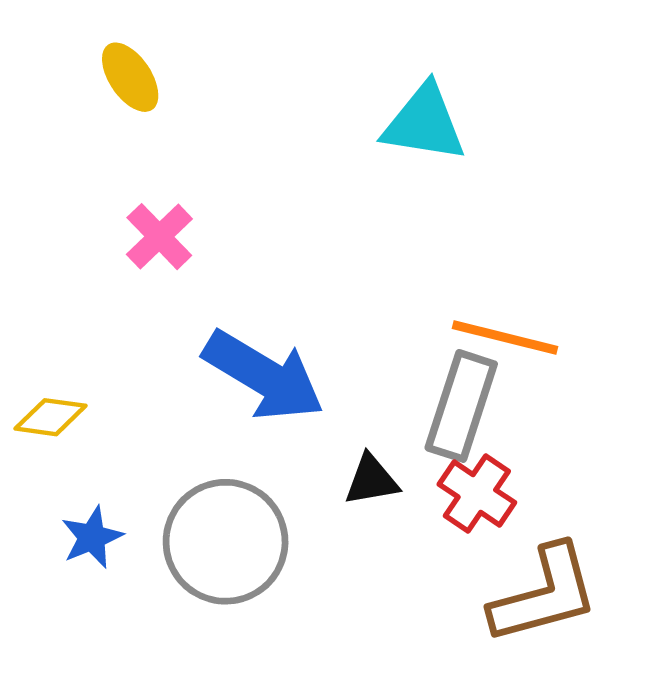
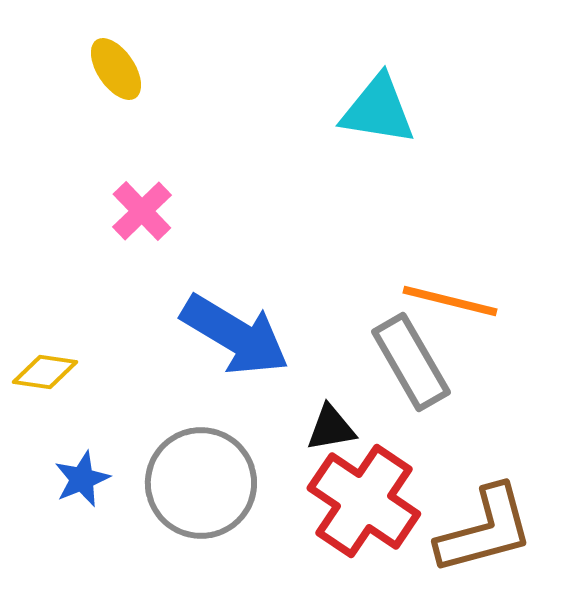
gray rectangle: (461, 406) -> (411, 362), turned -48
red cross: (477, 493) -> (364, 501), moved, size x1.6

